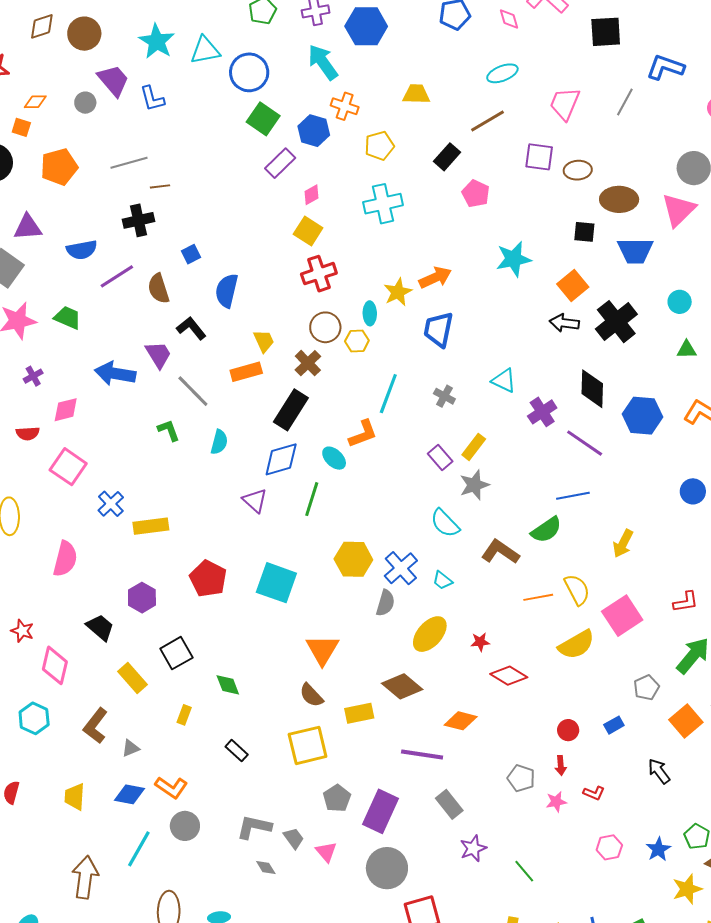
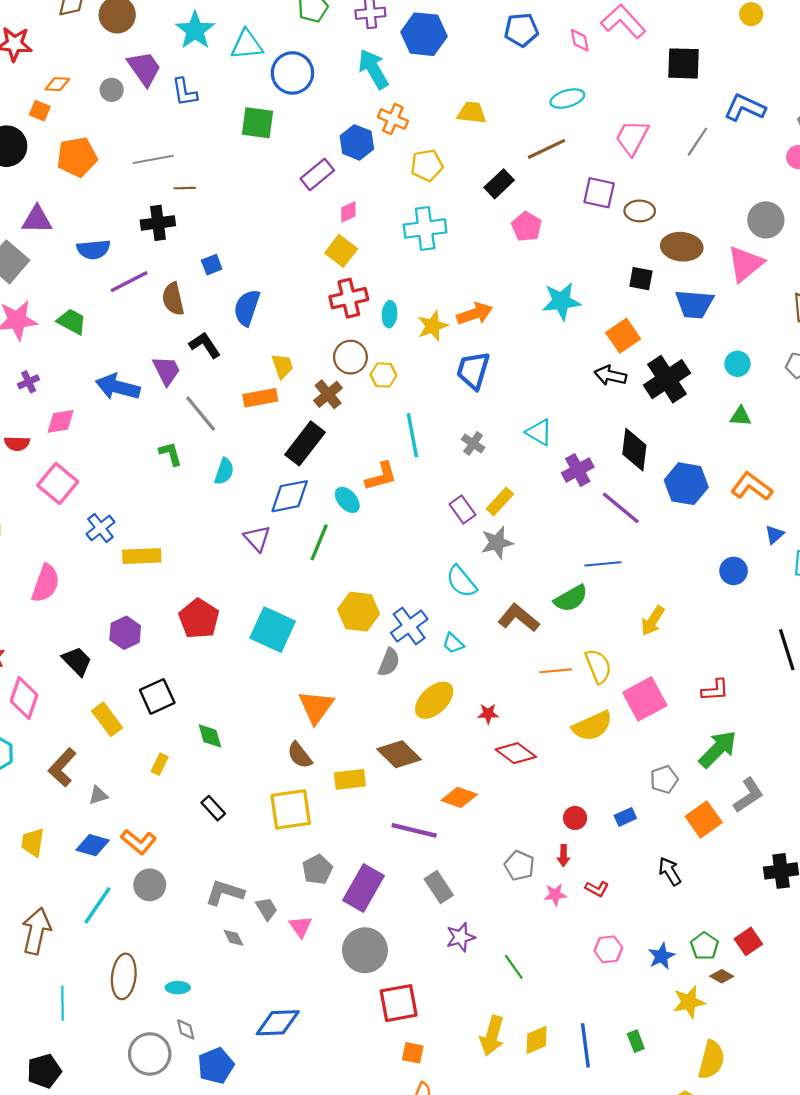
green square: (263, 119) -> (257, 123), moved, turned -32
cyan ellipse: (370, 313) -> (390, 314), moved
cyan line: (388, 394) -> (412, 435), turned -36

